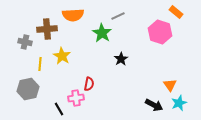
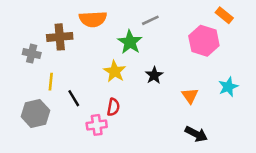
yellow star: (62, 56) -> (115, 71), moved
orange triangle: (170, 85) -> (190, 96), moved
cyan star: (179, 103) -> (228, 87), moved
black line: (59, 109) -> (74, 98), moved

